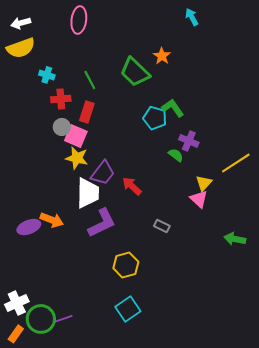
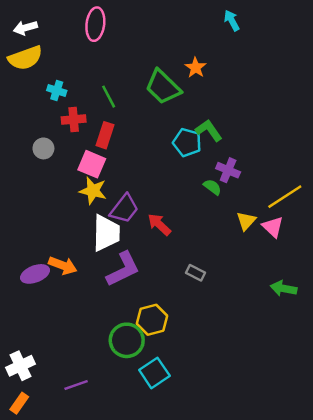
gray circle: (62, 127) -> (43, 148), moved
pink triangle: (199, 199) -> (273, 227), moved
green circle: (41, 319) -> (127, 340), moved

